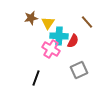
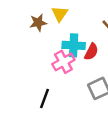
yellow triangle: (48, 23) -> (60, 14), moved
pink cross: (51, 49) -> (63, 62), turned 30

